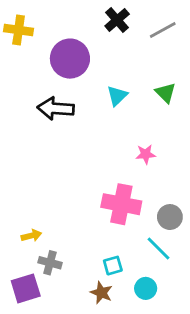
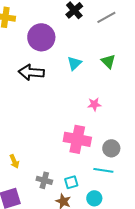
yellow arrow: (31, 236) -> (14, 161), turned 80
cyan line: (158, 248) -> (103, 170), turned -36
gray cross: (50, 263) -> (44, 180), moved

